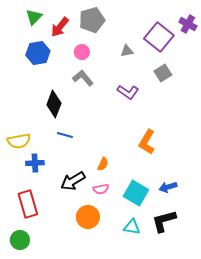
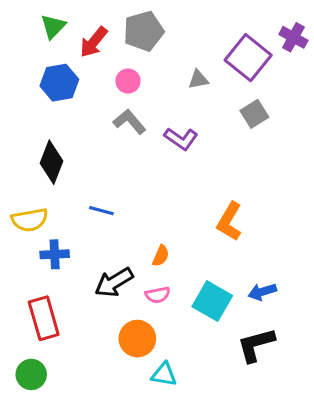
purple L-shape: (128, 92) -> (181, 139), moved
black diamond: (54, 104) -> (52, 162), moved
cyan triangle: (132, 227) -> (164, 374), moved

